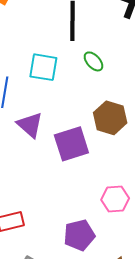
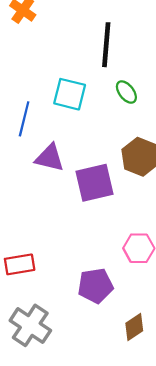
purple triangle: (30, 125) -> (50, 158), turned -32

